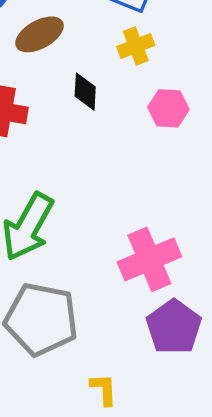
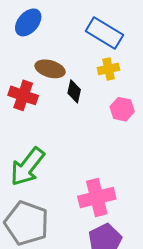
brown ellipse: (40, 34) -> (50, 69), moved, turned 36

